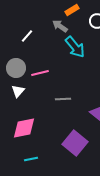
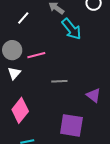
pink diamond: (24, 128) -> (20, 110), turned -40
purple square: (75, 143) -> (71, 125), turned -30

